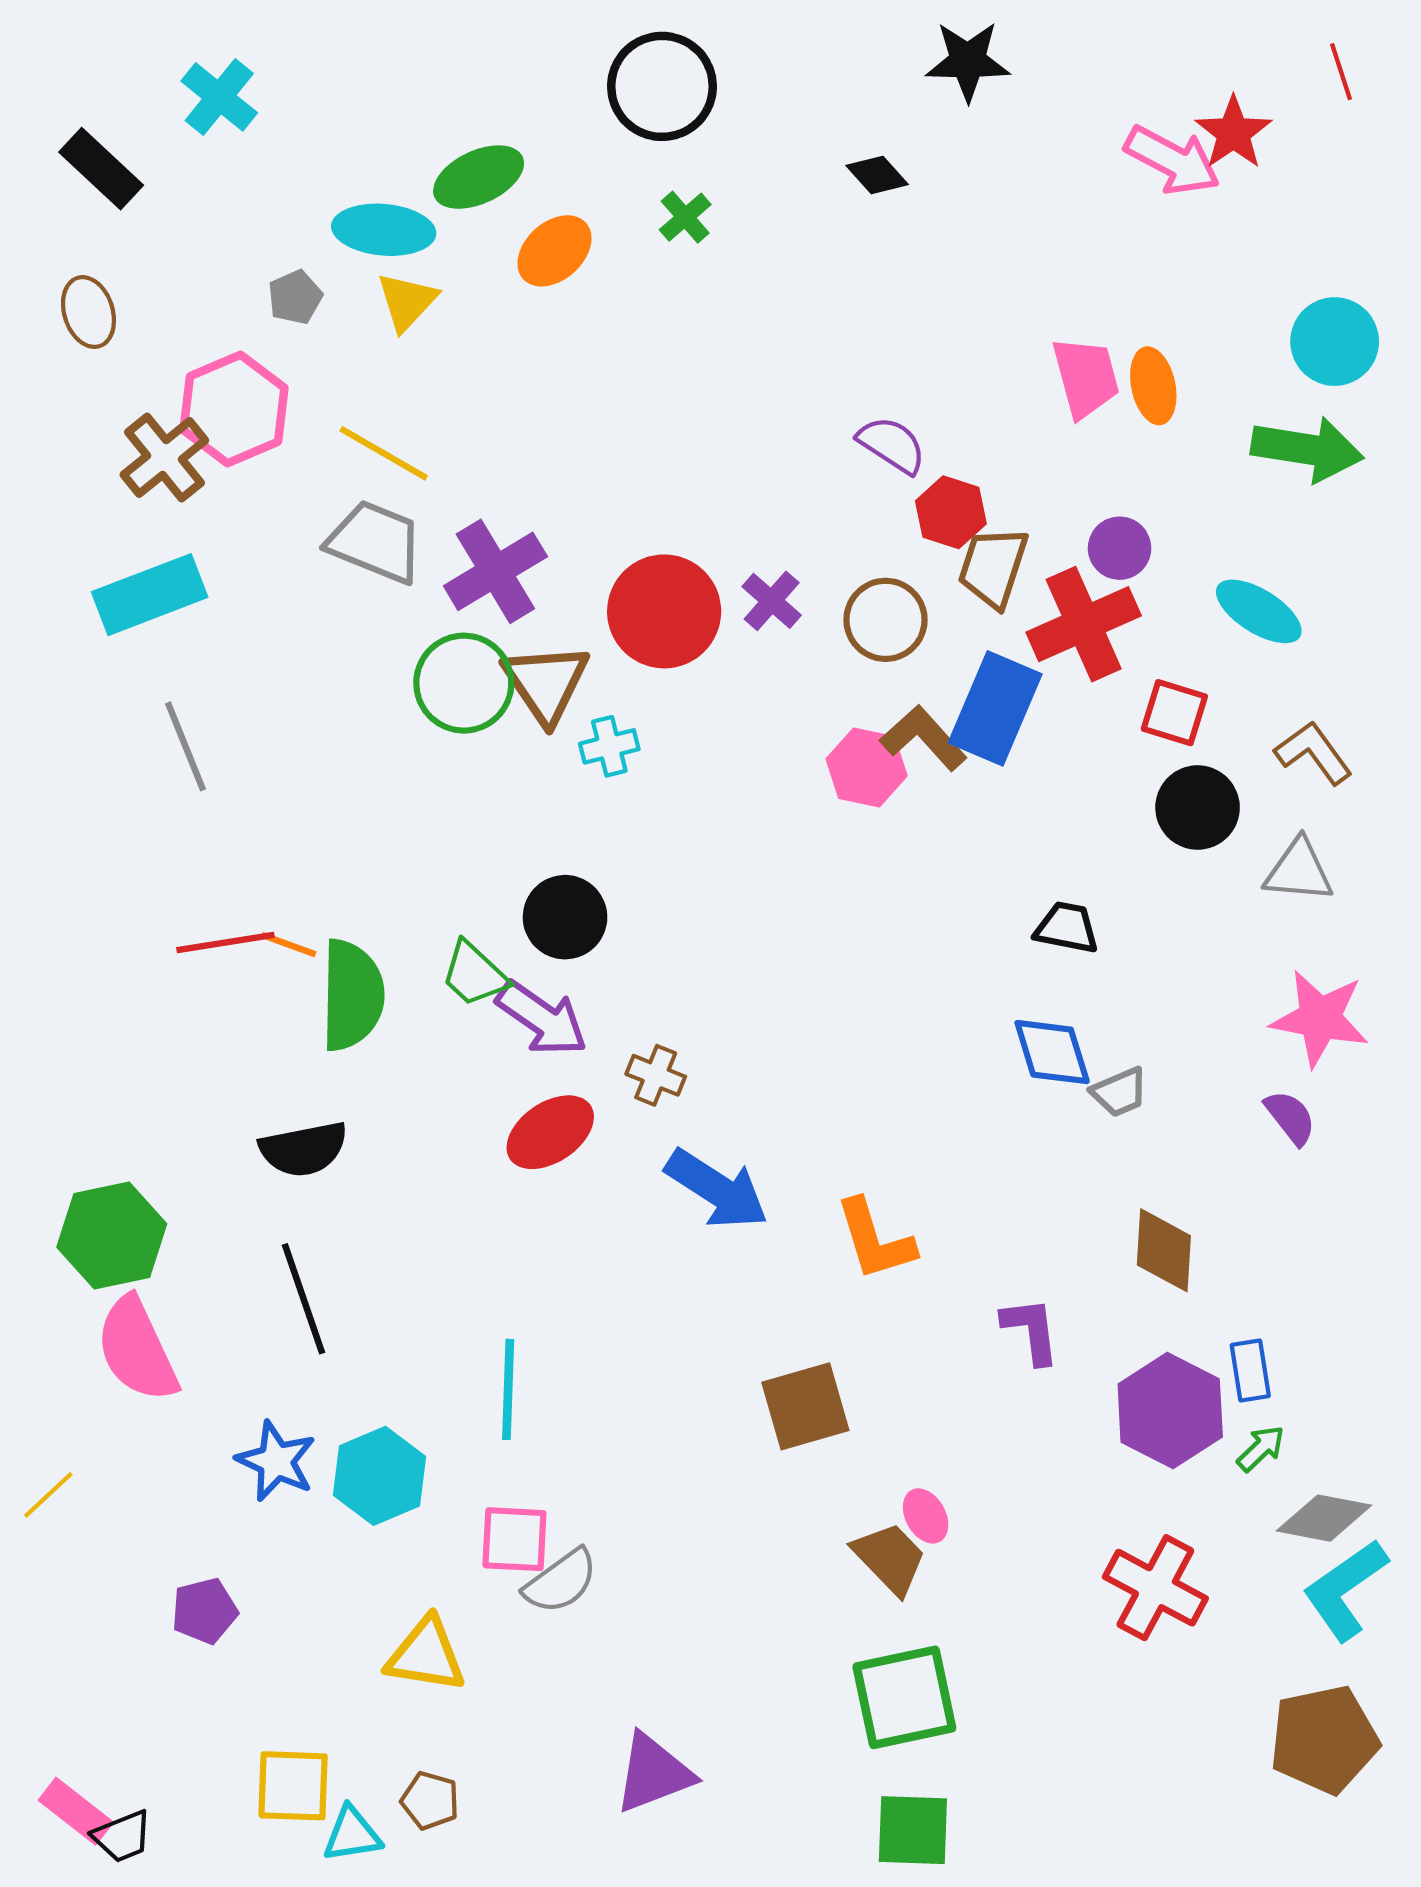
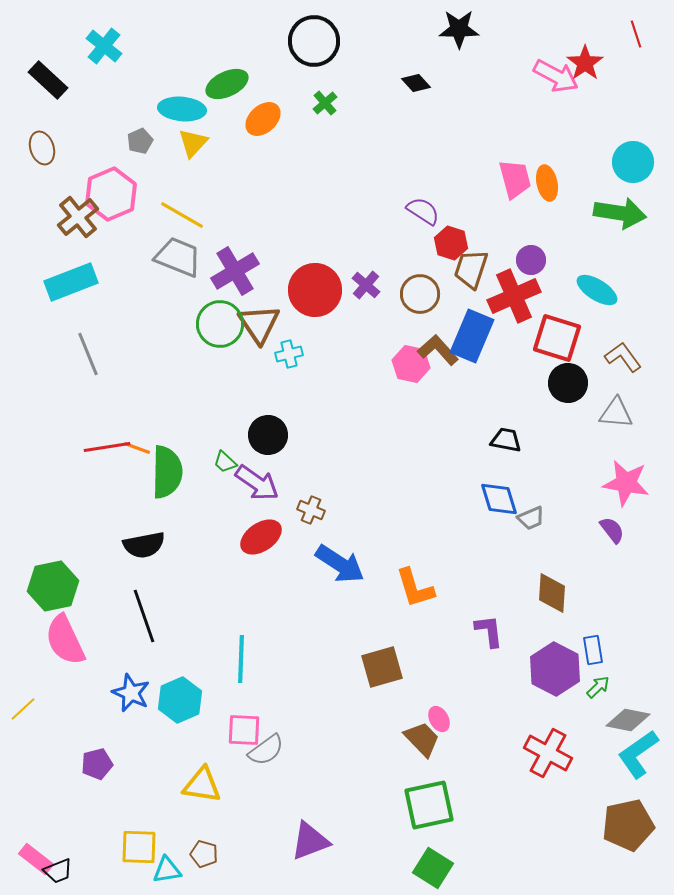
red square: (1174, 713) -> (557, 338), size x1.5
green trapezoid: (474, 974) -> (225, 462), size x0.7
green square: (913, 1830) -> (433, 868), turned 30

